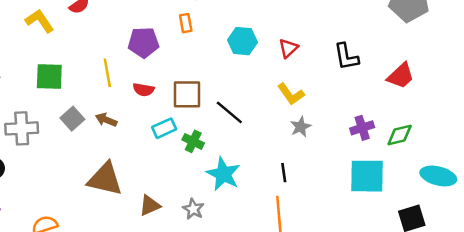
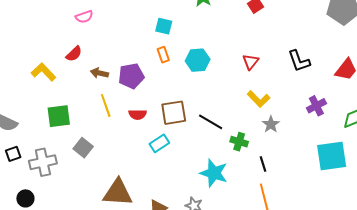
cyan hexagon: (242, 41) -> (198, 60), moved
brown arrow: (106, 120) -> (99, 73), moved
purple cross: (362, 128) -> (316, 106), moved
green cross: (193, 141) -> (239, 142), moved

